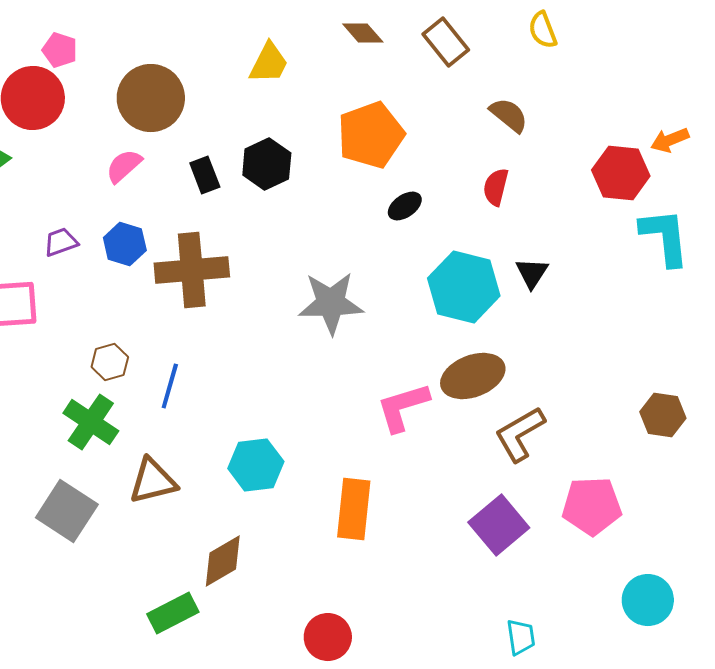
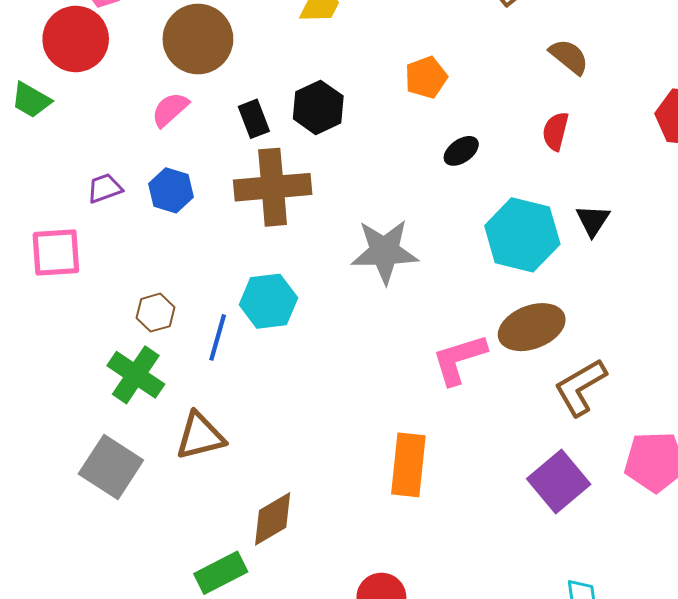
orange pentagon: (371, 135) -> (426, 77), size x0.6
brown cross: (192, 270) -> (273, 187), moved
cyan hexagon: (256, 465) -> (268, 301), moved

